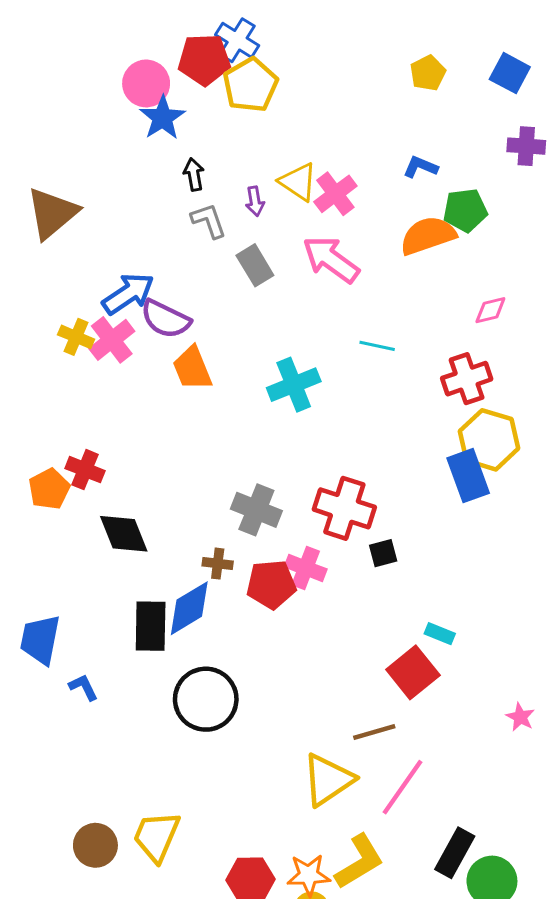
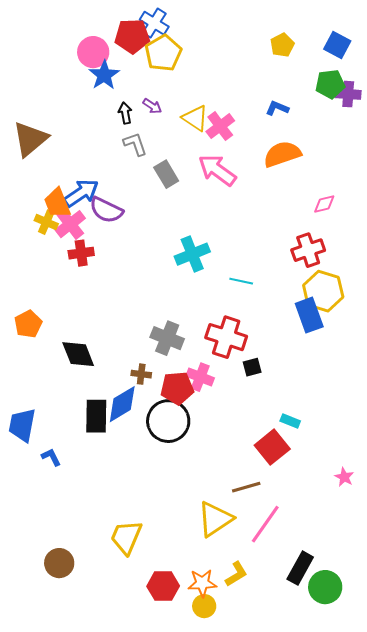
purple arrow: (255, 201) -> (152, 106), moved, turned -48
green pentagon: (465, 210) -> (330, 84), moved
cyan line: (377, 346) -> (241, 281), moved
orange trapezoid: (192, 368) -> (57, 203), moved
red cross: (85, 470) -> (81, 253), moved, turned -30
black circle: (206, 699) -> (168, 421), moved
yellow trapezoid: (157, 836) -> (126, 537), moved
yellow L-shape: (359, 862) -> (236, 574), size x0.7

